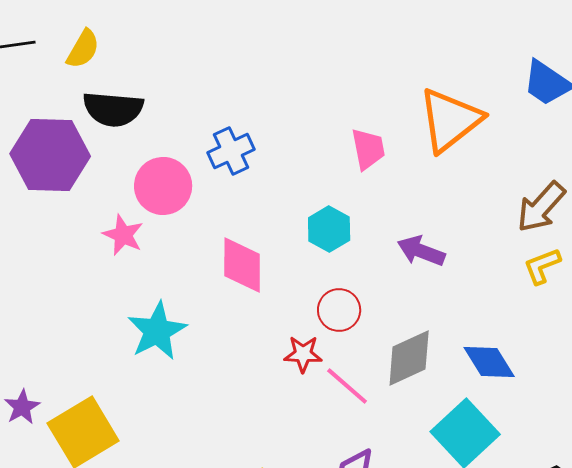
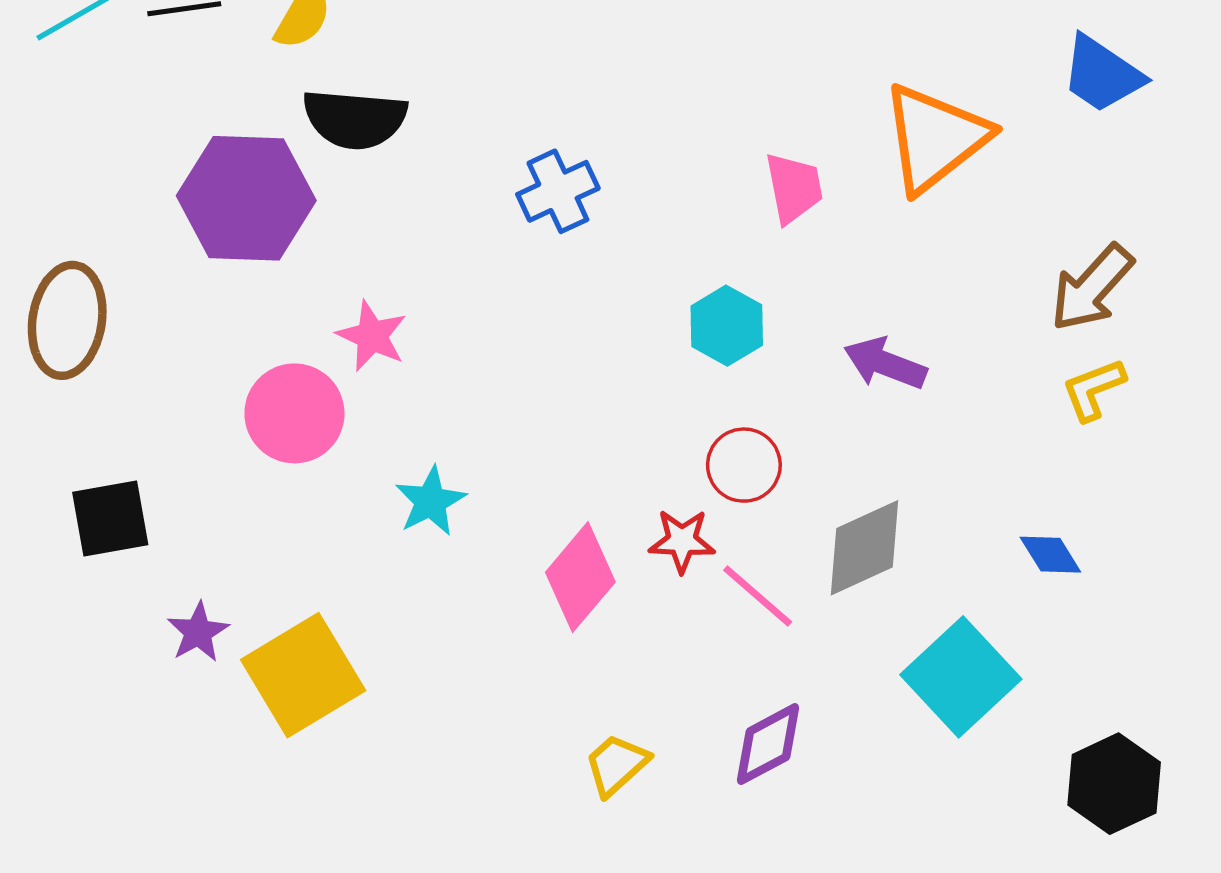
pink circle: (163, 186) -> (294, 413), moved
pink diamond: (242, 265) -> (580, 577), moved, turned 40
cyan star: (157, 331) -> (430, 501), size x0.7
blue diamond: (489, 362) -> (1050, 555), moved, size x0.7

